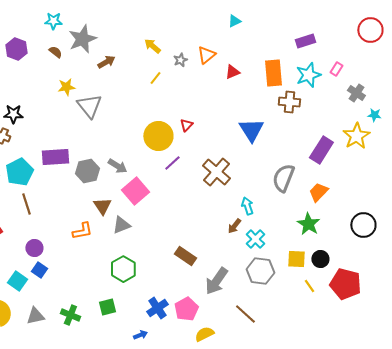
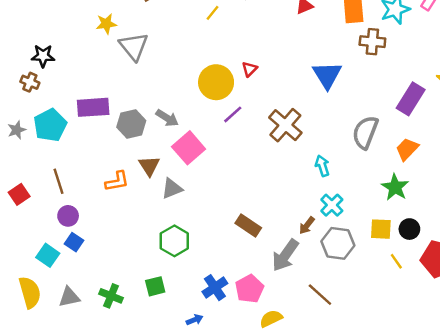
brown line: (26, 204) -> (58, 181), moved
brown arrow: (234, 226) -> (307, 225), moved
orange L-shape: (82, 231) -> (117, 181), moved

